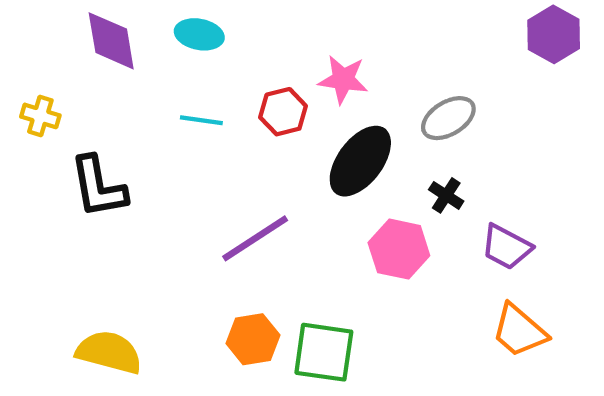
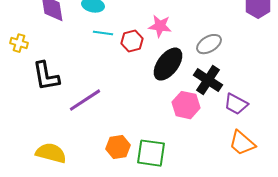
cyan line: (201, 120) -> (103, 33), moved
black cross: (446, 195) -> (208, 80), size x1.8
purple line: (255, 238) -> (85, 100), moved

